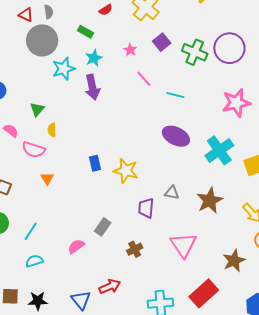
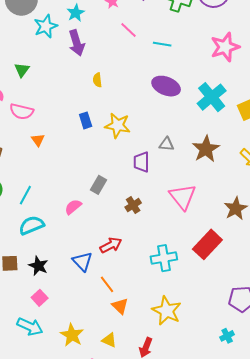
yellow semicircle: (52, 130) -> (97, 80), moved
cyan semicircle: (34, 261) -> (31, 225), size x1.4
black star: (38, 301) -> (38, 266), turned 30

